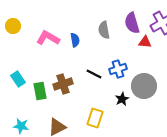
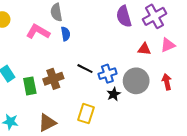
gray semicircle: (104, 30) -> (56, 12), moved
red triangle: (145, 42) -> (144, 49), moved
blue cross: (118, 69) -> (107, 74), moved

